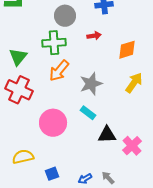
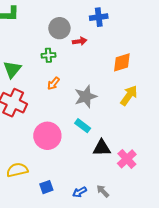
red arrow: (94, 36) -> (80, 41), moved
green cross: (54, 43) -> (48, 55), size x0.6
orange arrow: (59, 71) -> (53, 83), size x0.6

